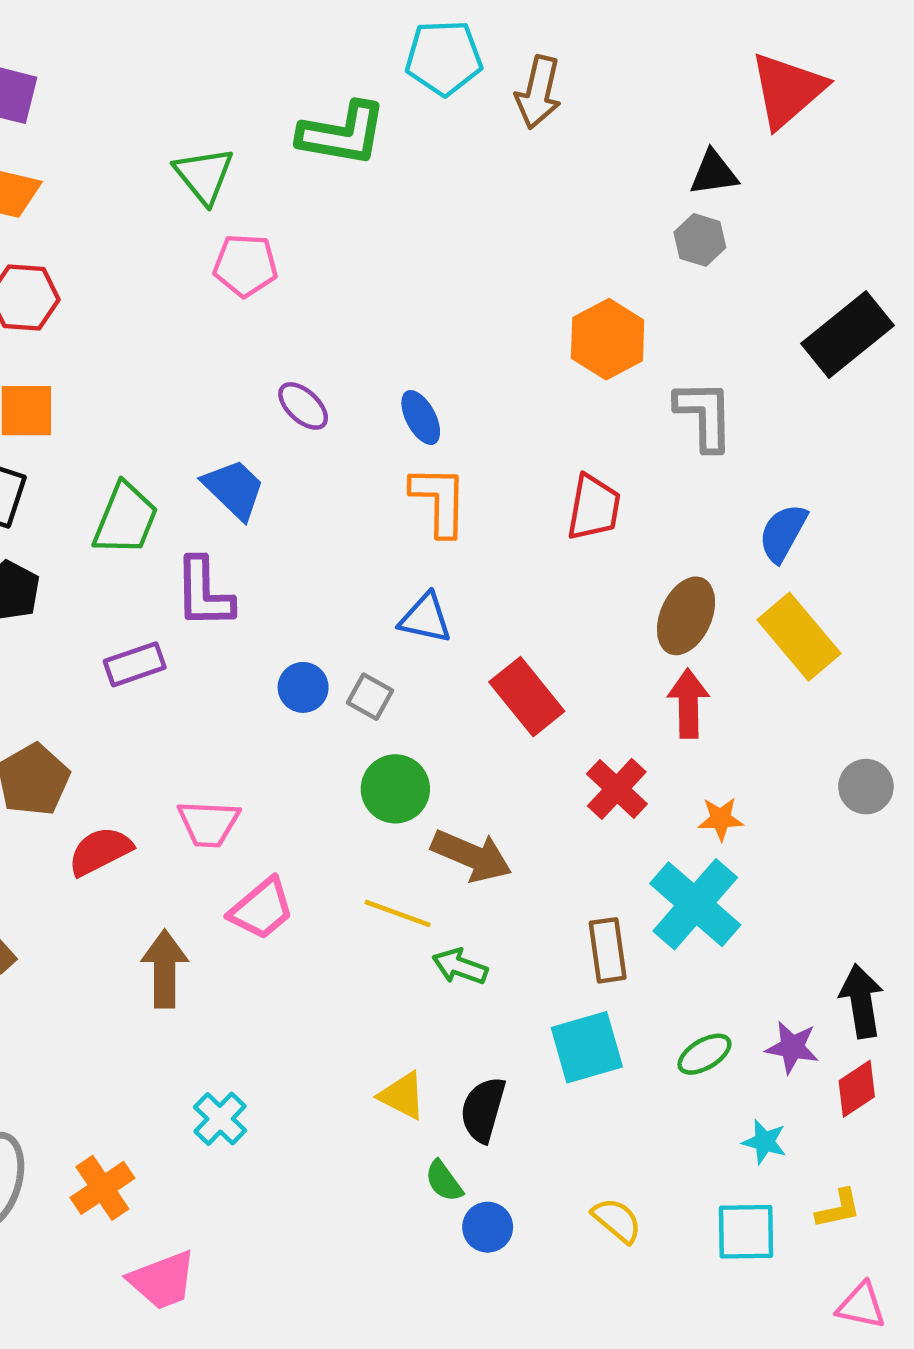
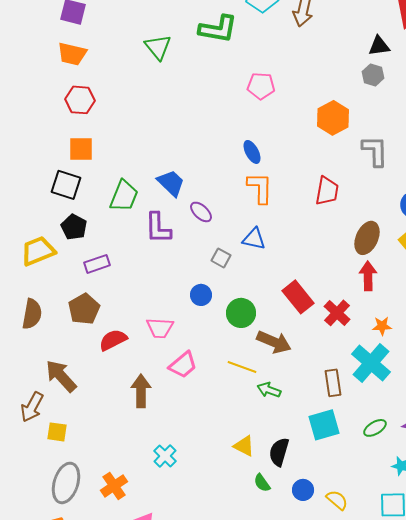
pink pentagon: (245, 265) -> (261, 86), moved
purple ellipse: (303, 406) -> (201, 212), moved
purple rectangle: (135, 664) -> (97, 264), moved
blue circle: (303, 687) -> (201, 295), moved
gray square: (370, 697) -> (221, 258), moved
red rectangle: (527, 697) -> (298, 297), moved
blue circle: (488, 1227) -> (303, 490), moved

